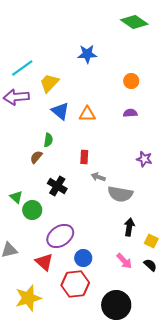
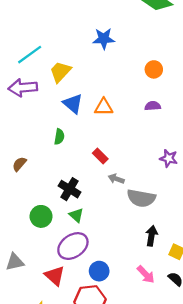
brown semicircle: (36, 157) -> (19, 164), moved
red rectangle: (84, 157) -> (100, 156), turned -48
green triangle: (16, 197) -> (76, 215), moved

